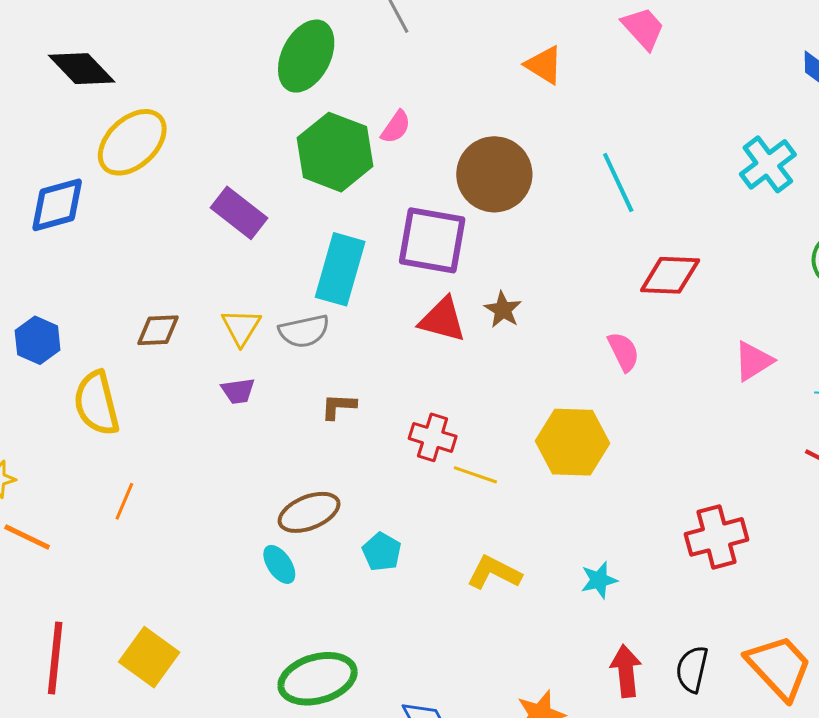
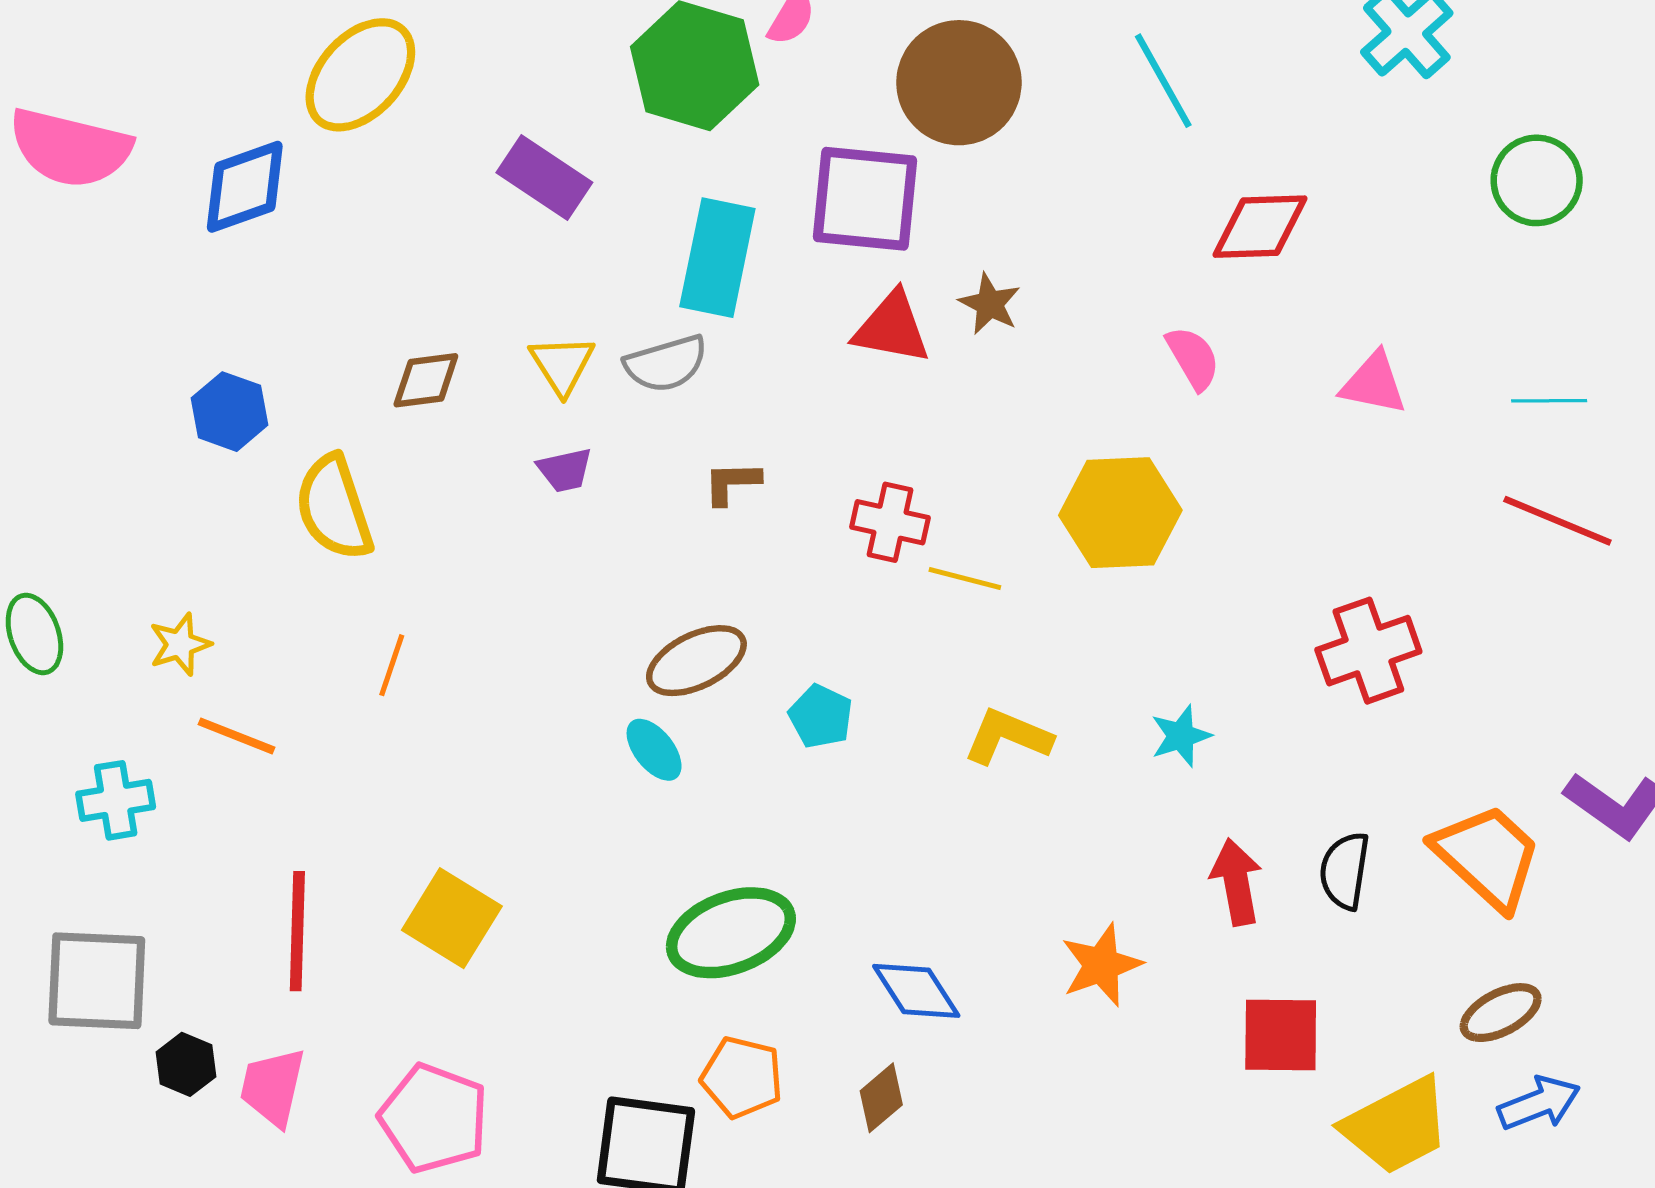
pink triangle: (753, 361) -> (1374, 383), moved, turned 48

